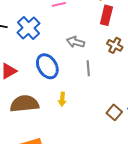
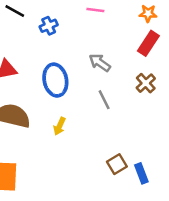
blue cross: (28, 28) -> (49, 26), size x0.6
gray line: (88, 68) -> (104, 100), turned -42

